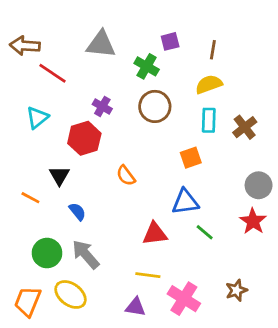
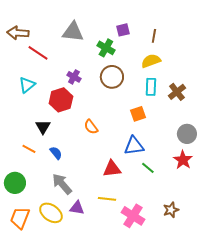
orange line: (30, 198) -> (29, 149), moved
green circle: (47, 253) -> (15, 183), moved
purple triangle: (135, 307) -> (77, 208), moved

